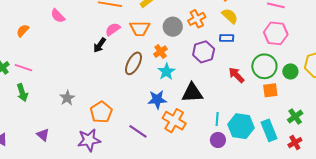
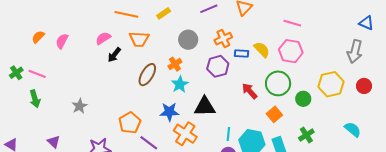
pink semicircle: (58, 16) -> (62, 41), moved, turned 70
yellow semicircle: (230, 16) -> (262, 50), moved
orange cross: (197, 19) -> (223, 39), moved
orange trapezoid: (140, 28) -> (139, 39), moved
pink semicircle: (113, 29) -> (103, 38), moved
green circle: (290, 71) -> (303, 99), moved
orange square: (270, 90) -> (274, 114), moved, turned -35
orange pentagon: (101, 112) -> (130, 123), moved

